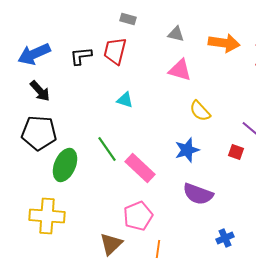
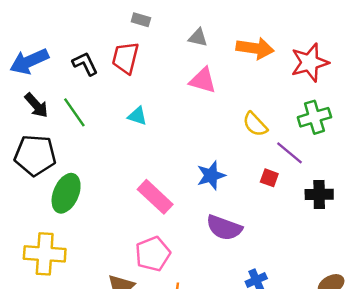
black L-shape: (81, 56) -> (85, 64), turned 70
yellow semicircle: (200, 111) -> (255, 124), moved
green line: (107, 149) -> (74, 112), moved

